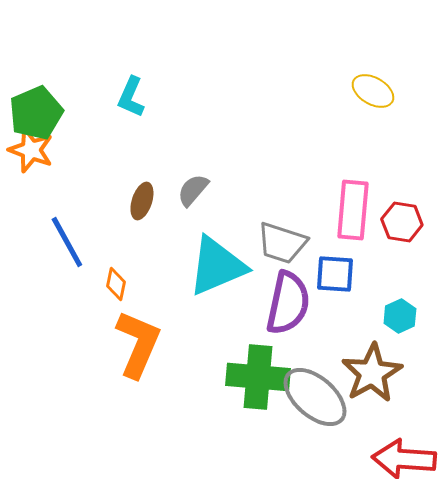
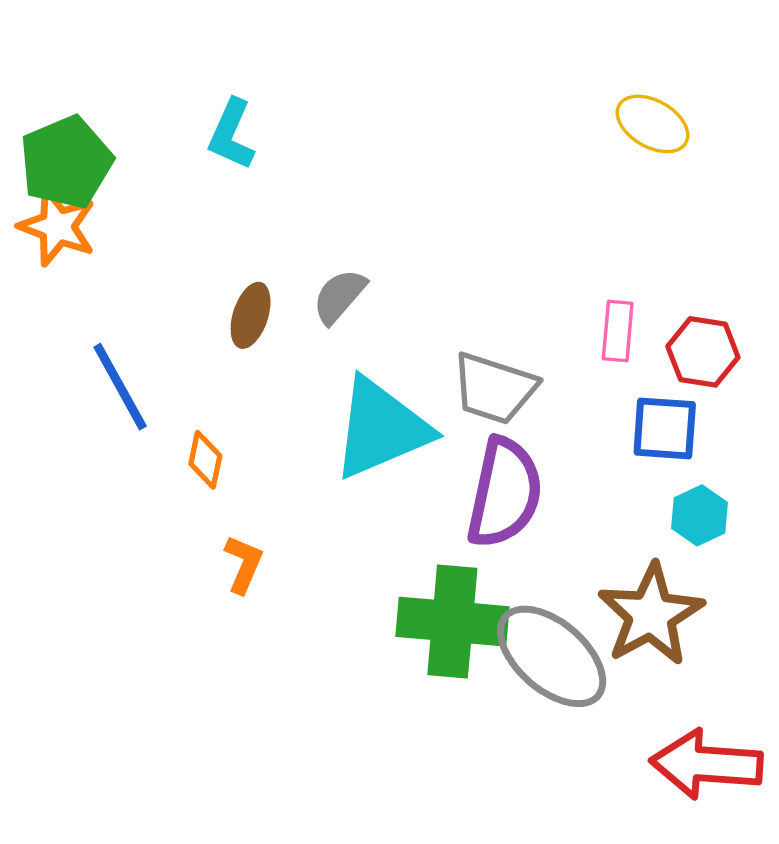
pink rectangle: (353, 210) -> (618, 331), size x0.6
blue square: (335, 274) -> (665, 428), moved
orange L-shape: (138, 344) -> (244, 564), size x0.5

